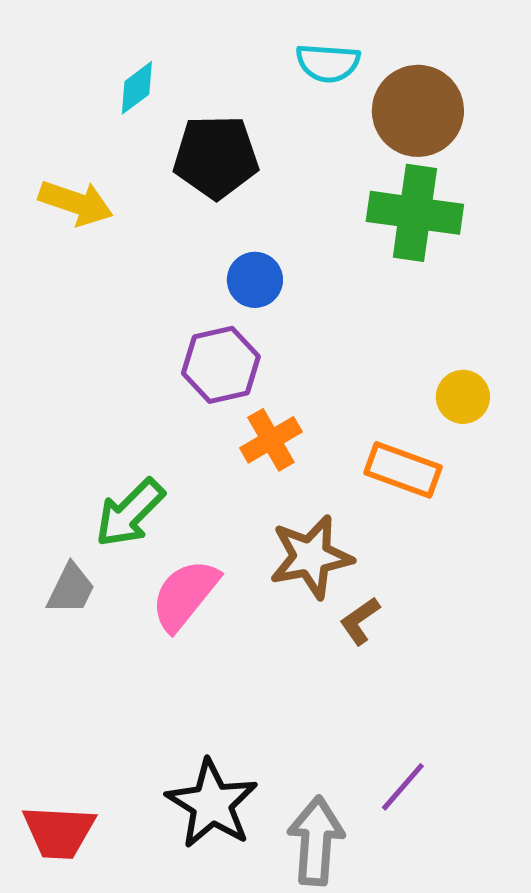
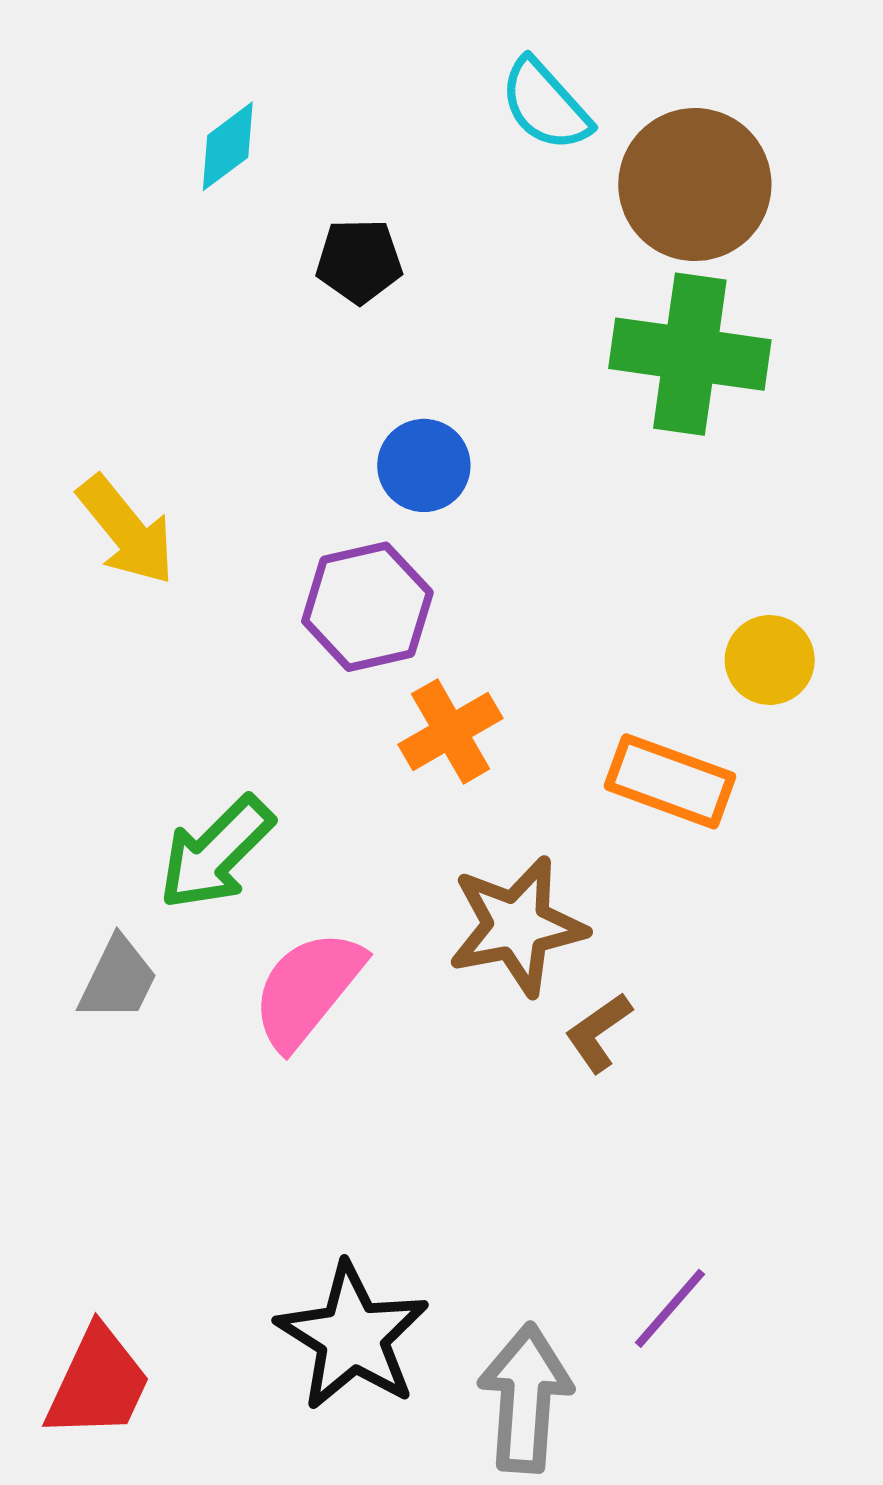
cyan semicircle: (328, 63) -> (545, 105), turned 44
black pentagon: (216, 157) -> (359, 261), size x0.6
yellow arrow: (76, 203) -> (126, 530), moved, turned 32
red trapezoid: (59, 832) -> (98, 1383), turned -68

